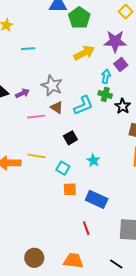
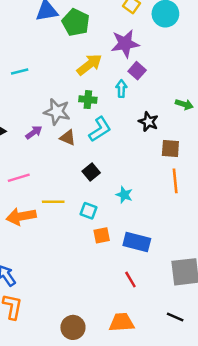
purple arrow: (22, 93) -> (34, 132), moved
green cross: (105, 94) -> (88, 100), moved
pink line: (36, 117) -> (19, 178), moved

